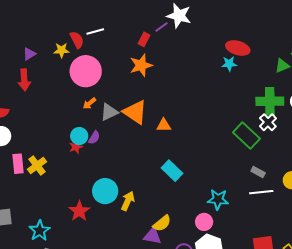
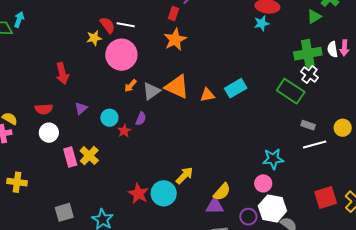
white line: (95, 31) -> (126, 25), moved, turned 36
purple triangle: (29, 54) -> (81, 108), moved
cyan circle: (79, 136) -> (109, 118), moved
cyan rectangle: (172, 171) -> (236, 88), moved, turned -65
cyan circle: (105, 191) -> (164, 193), moved
yellow arrow: (128, 201) -> (185, 175), turned 30

